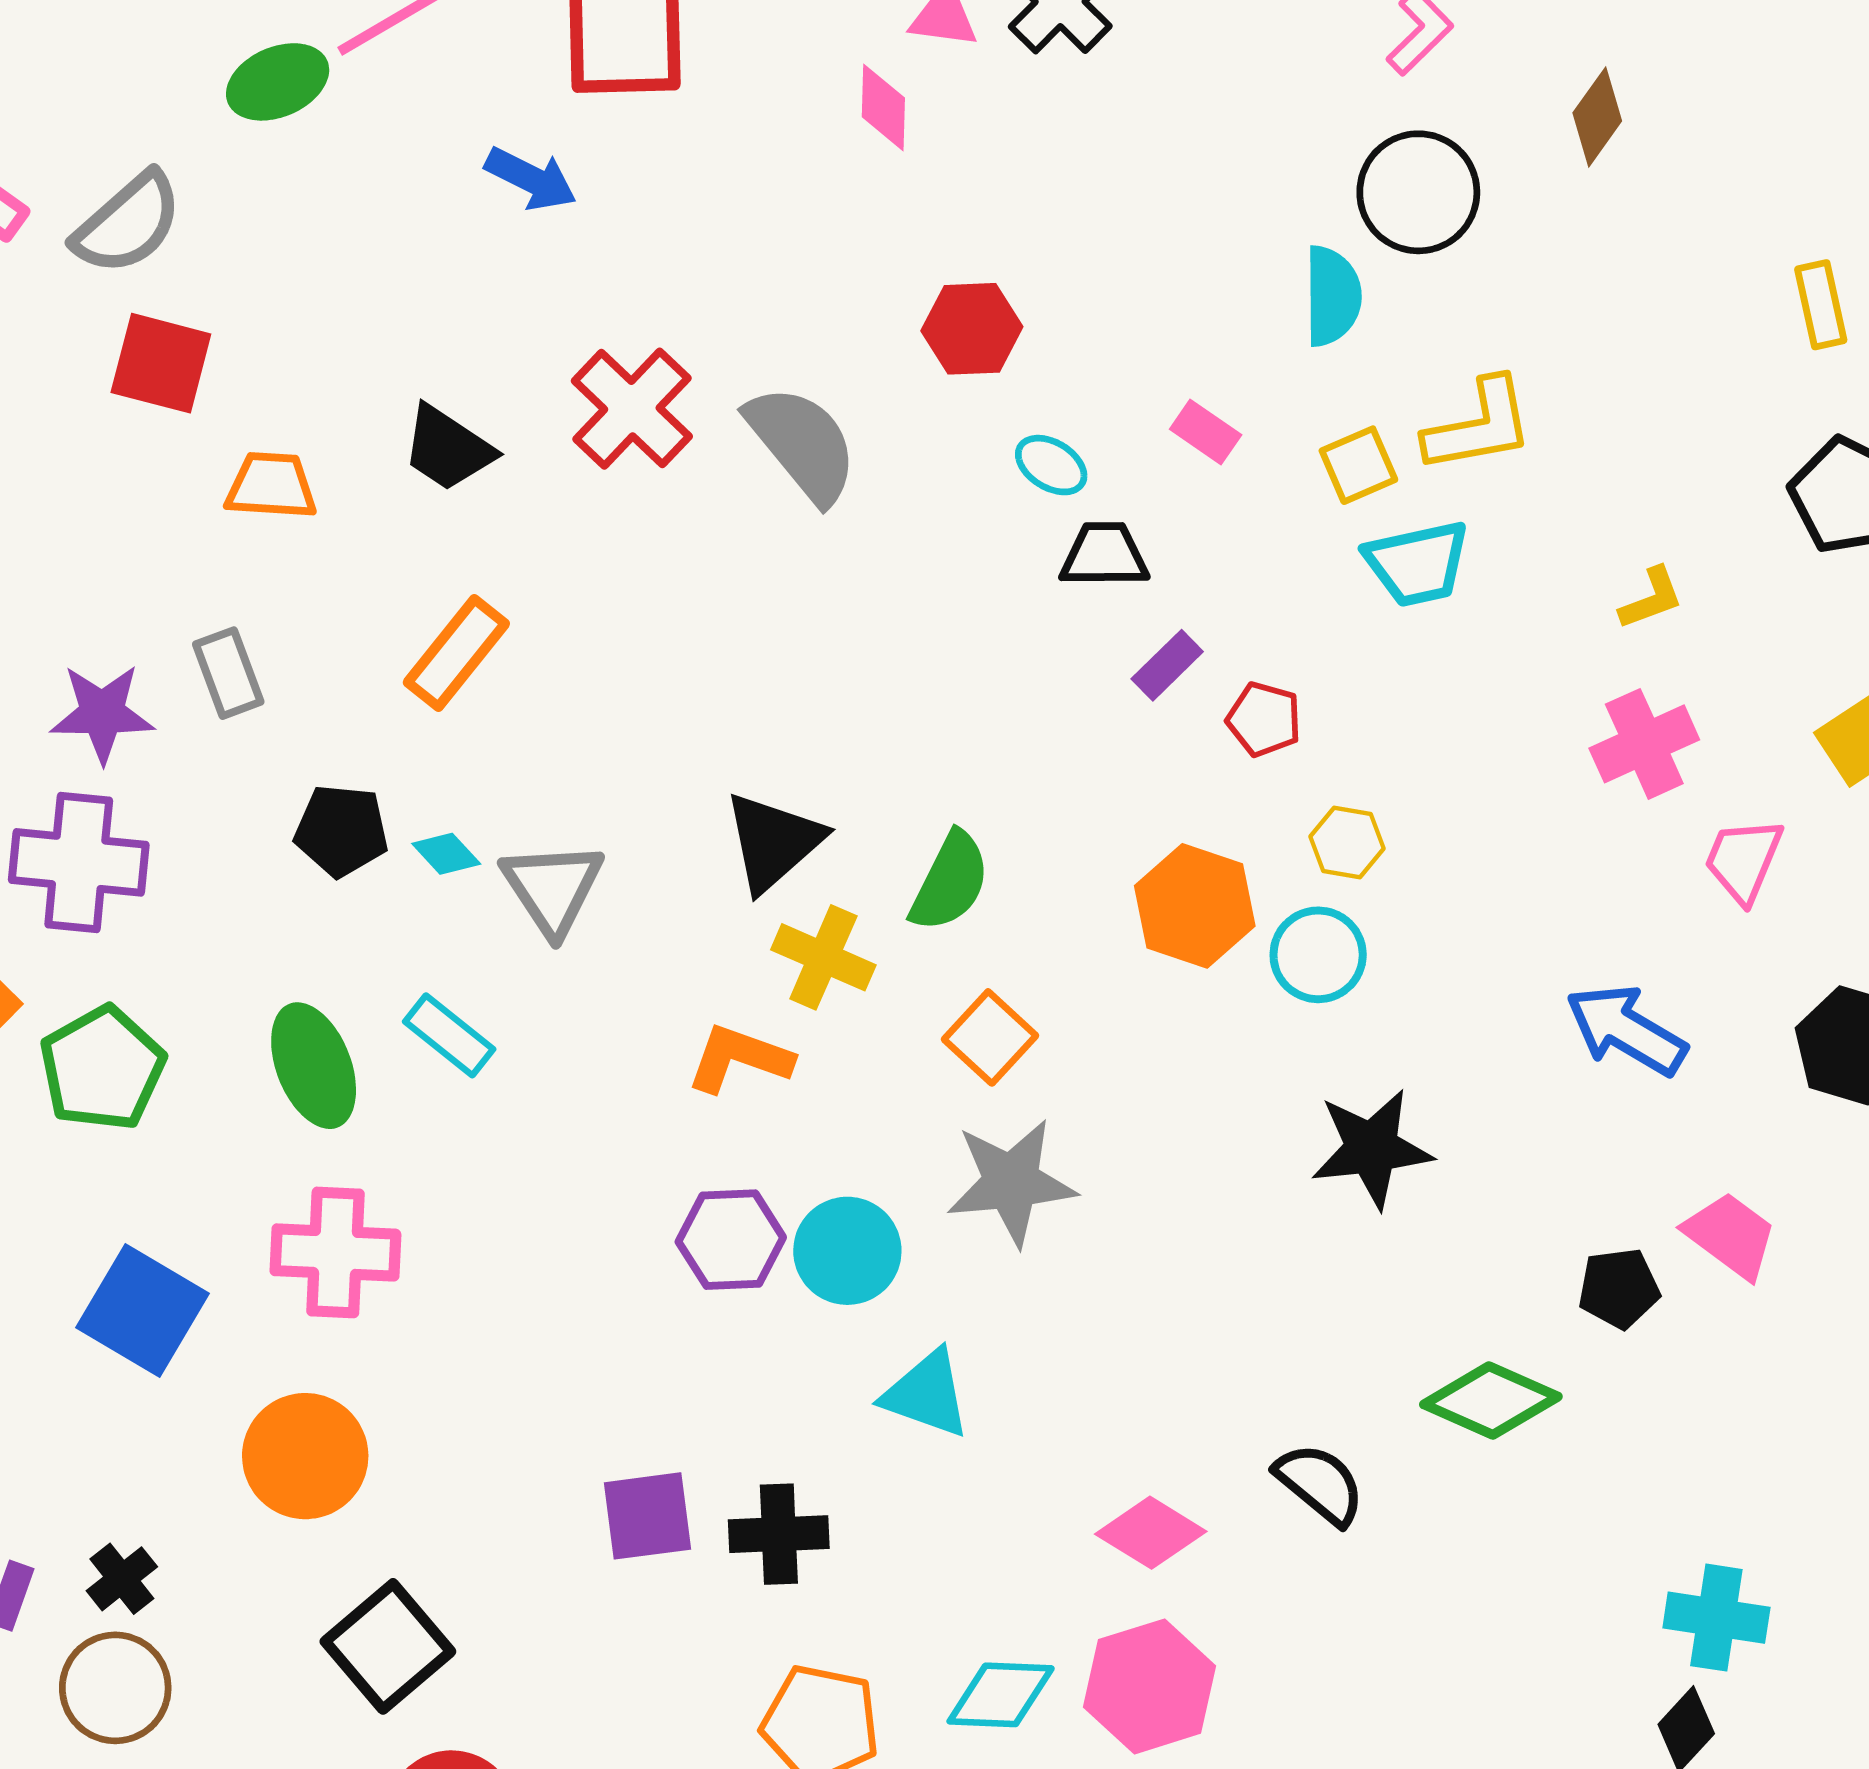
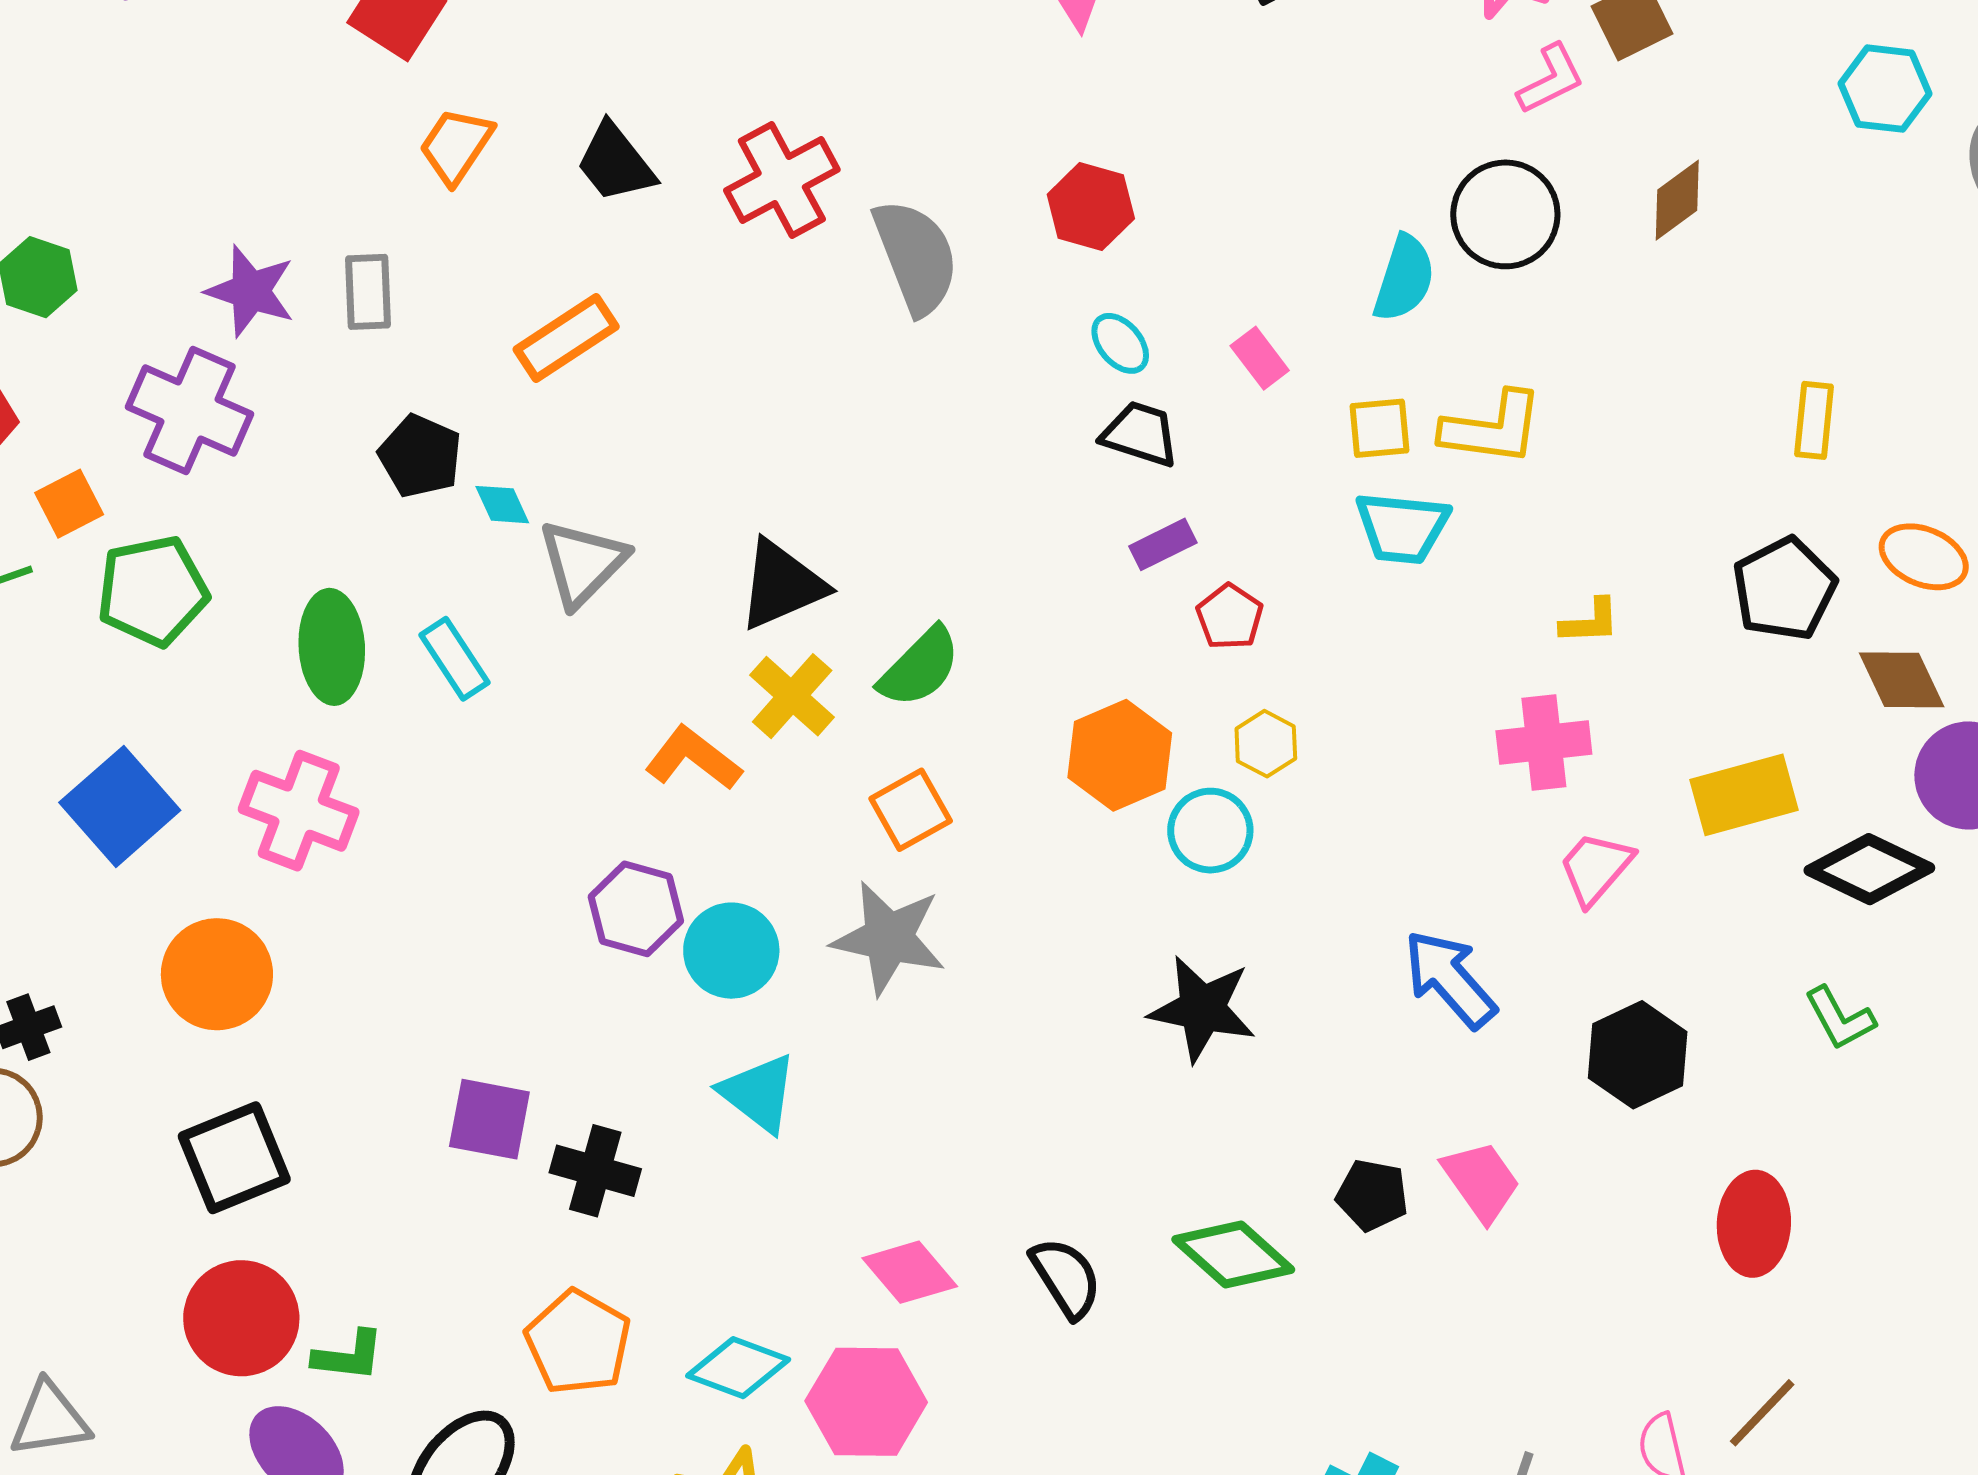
orange trapezoid: (271, 486) -> (456, 146), turned -78

